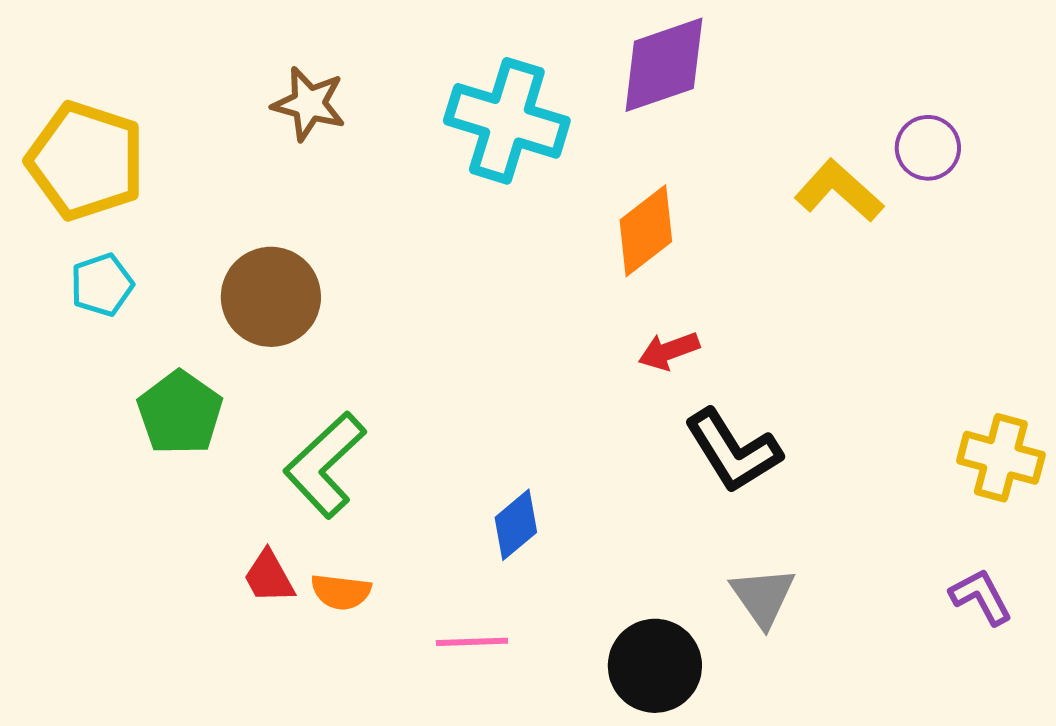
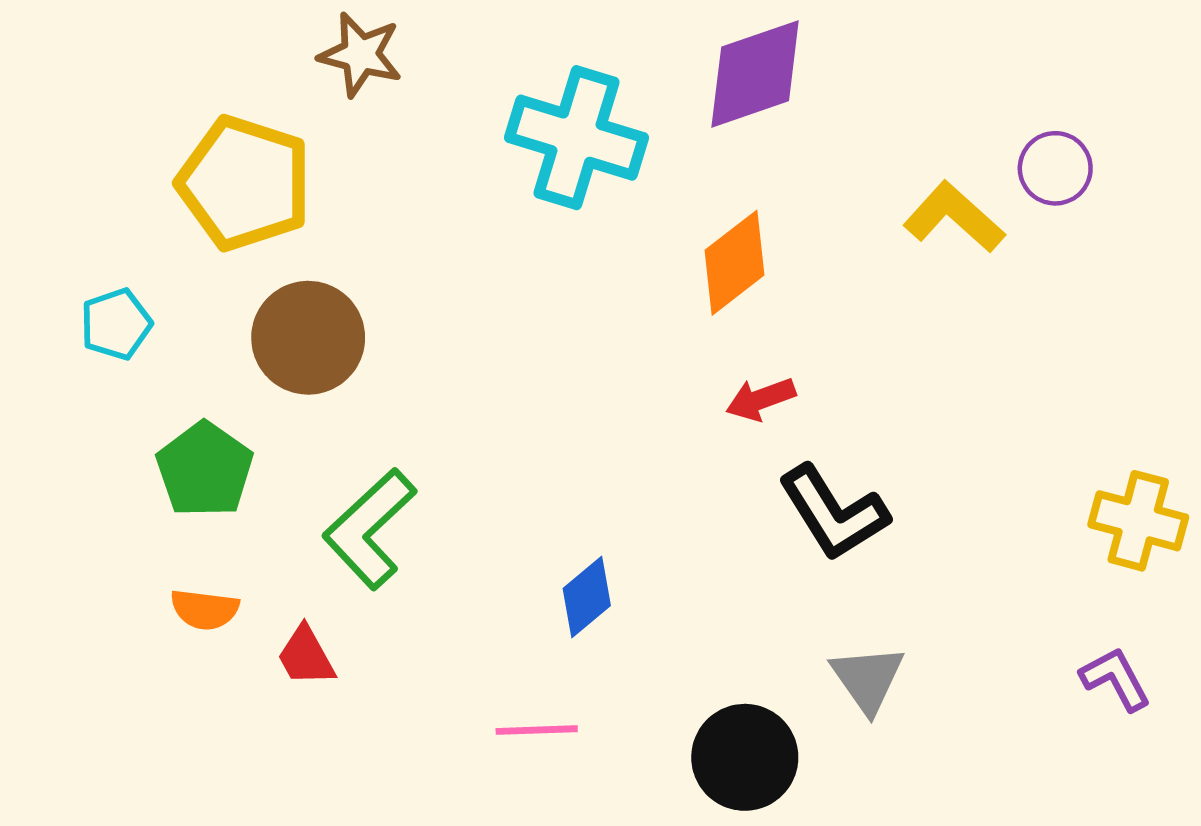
brown star: (309, 104) -> (360, 55), moved
yellow pentagon: (86, 161) -> (244, 183), moved
orange semicircle: (341, 592) -> (205, 609), moved

